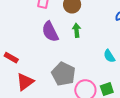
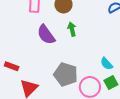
cyan semicircle: (109, 56) -> (107, 64), moved

